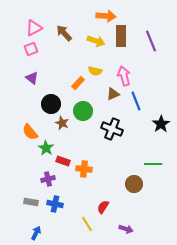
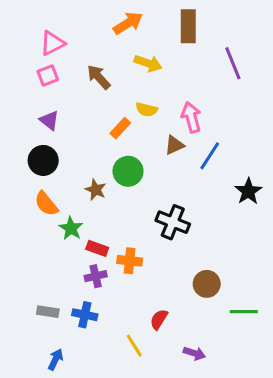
orange arrow: (106, 16) -> (128, 23), moved, turned -36
brown arrow: (64, 33) -> (99, 77), moved
brown rectangle: (121, 36) -> (188, 26), moved
blue line: (136, 101) -> (210, 156), turned 54
black circle: (51, 104) -> (43, 160), moved
black cross: (112, 129) -> (173, 222), moved
green line: (153, 164) -> (244, 312), moved
purple cross: (48, 179) -> (96, 276), moved

